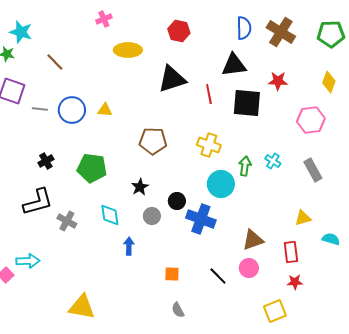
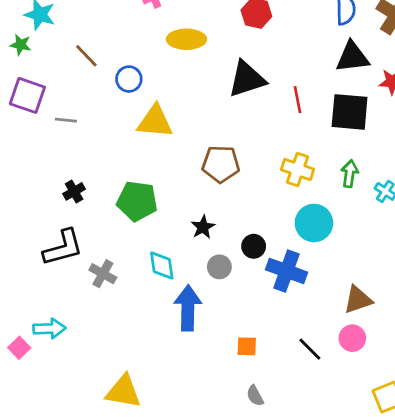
black triangle: (234, 65) -> (352, 57), moved
blue circle: (72, 110) -> (129, 79), moved, size x0.7
yellow triangle: (105, 110) -> (155, 122), size x1.8
green arrow: (245, 166) -> (350, 174), moved
blue arrow: (129, 246) -> (188, 308), size x1.8

